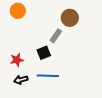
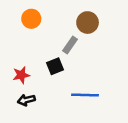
orange circle: (18, 11) -> (31, 19), moved
blue line: (48, 76) -> (85, 95), moved

